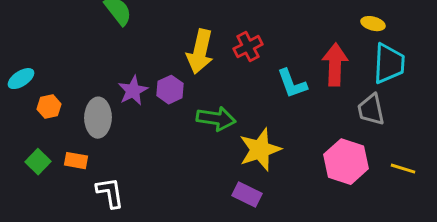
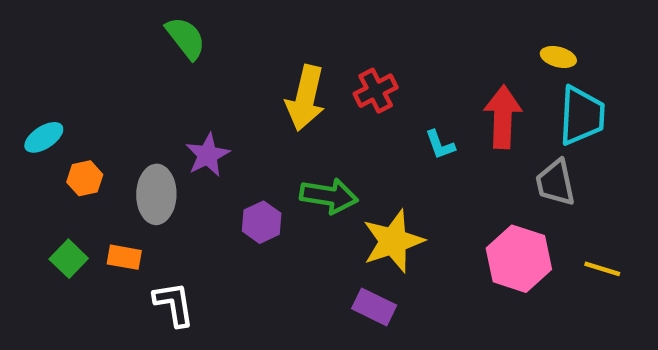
cyan L-shape: (292, 84) -> (440, 145), size x0.7
purple hexagon: (170, 90) -> (262, 222), moved

